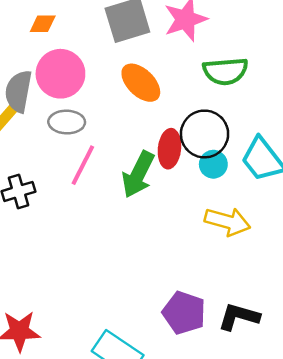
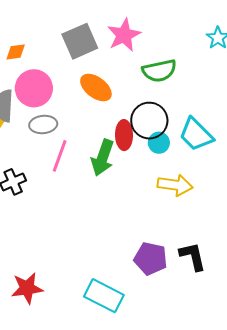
black L-shape: (239, 317) -> (193, 256), turned 68

